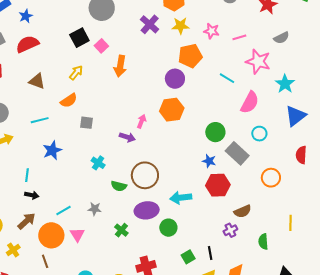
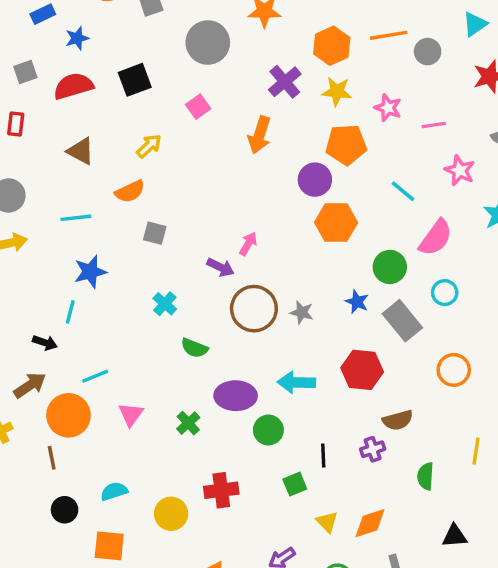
black square: (79, 38) -> (135, 80), moved
pink star: (258, 62) -> (460, 170), size x0.7
orange arrow: (120, 66) -> (259, 135), moved
orange hexagon: (172, 110) -> (336, 223), moved
green circle: (215, 132) -> (390, 267), moved
blue star: (209, 161) -> (357, 302), moved
cyan line: (27, 175) -> (70, 312), moved
brown circle: (145, 175) -> (254, 309), moved
gray star: (95, 209) -> (302, 312), moved
pink triangle: (77, 235) -> (131, 414), moved
black line: (210, 253) -> (323, 456), moved

